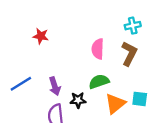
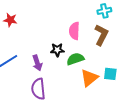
red star: (41, 36) -> (10, 20), moved
black star: (78, 100) -> (57, 50), moved

